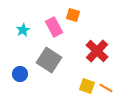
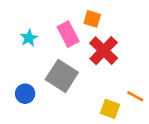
red cross: (97, 51) -> (104, 51), moved
orange line: (106, 88) -> (135, 96), moved

